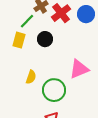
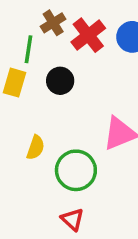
green line: (27, 21) -> (29, 49), turned -35

